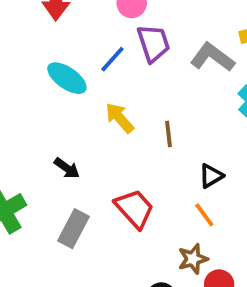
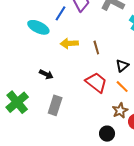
yellow arrow: (120, 118) -> (69, 43), turned -42
red trapezoid: (135, 209) -> (96, 83), moved

